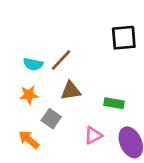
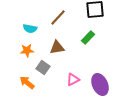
brown line: (61, 60) -> (58, 17), moved
green rectangle: (114, 103) -> (88, 37), moved, turned -56

